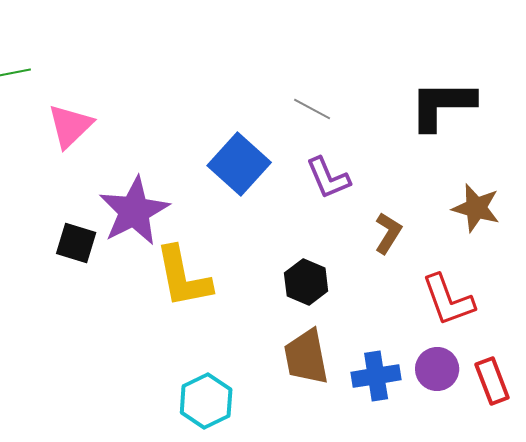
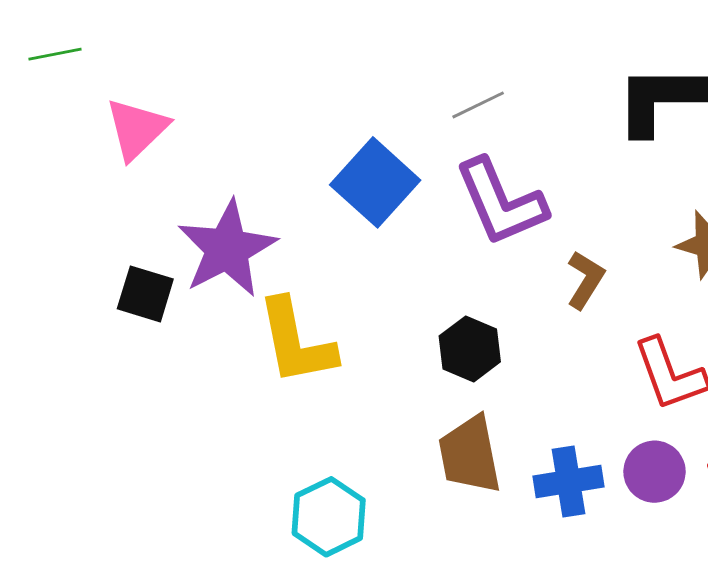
gray line: (312, 109) -> (478, 105), turned -54
purple L-shape: (328, 178) -> (501, 202), size x1.5

